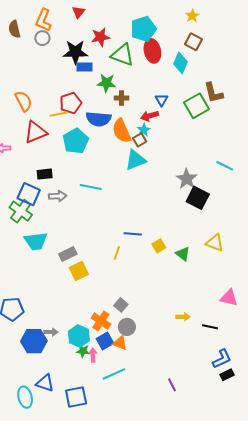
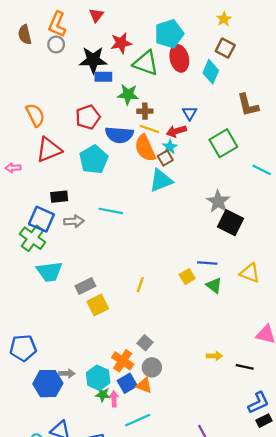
green square: (197, 106) -> (223, 143), moved
yellow line: (59, 114) -> (149, 129), moved, turned 30
cyan line: (225, 166) -> (262, 170), moved
blue line: (133, 234) -> (207, 263), moved

